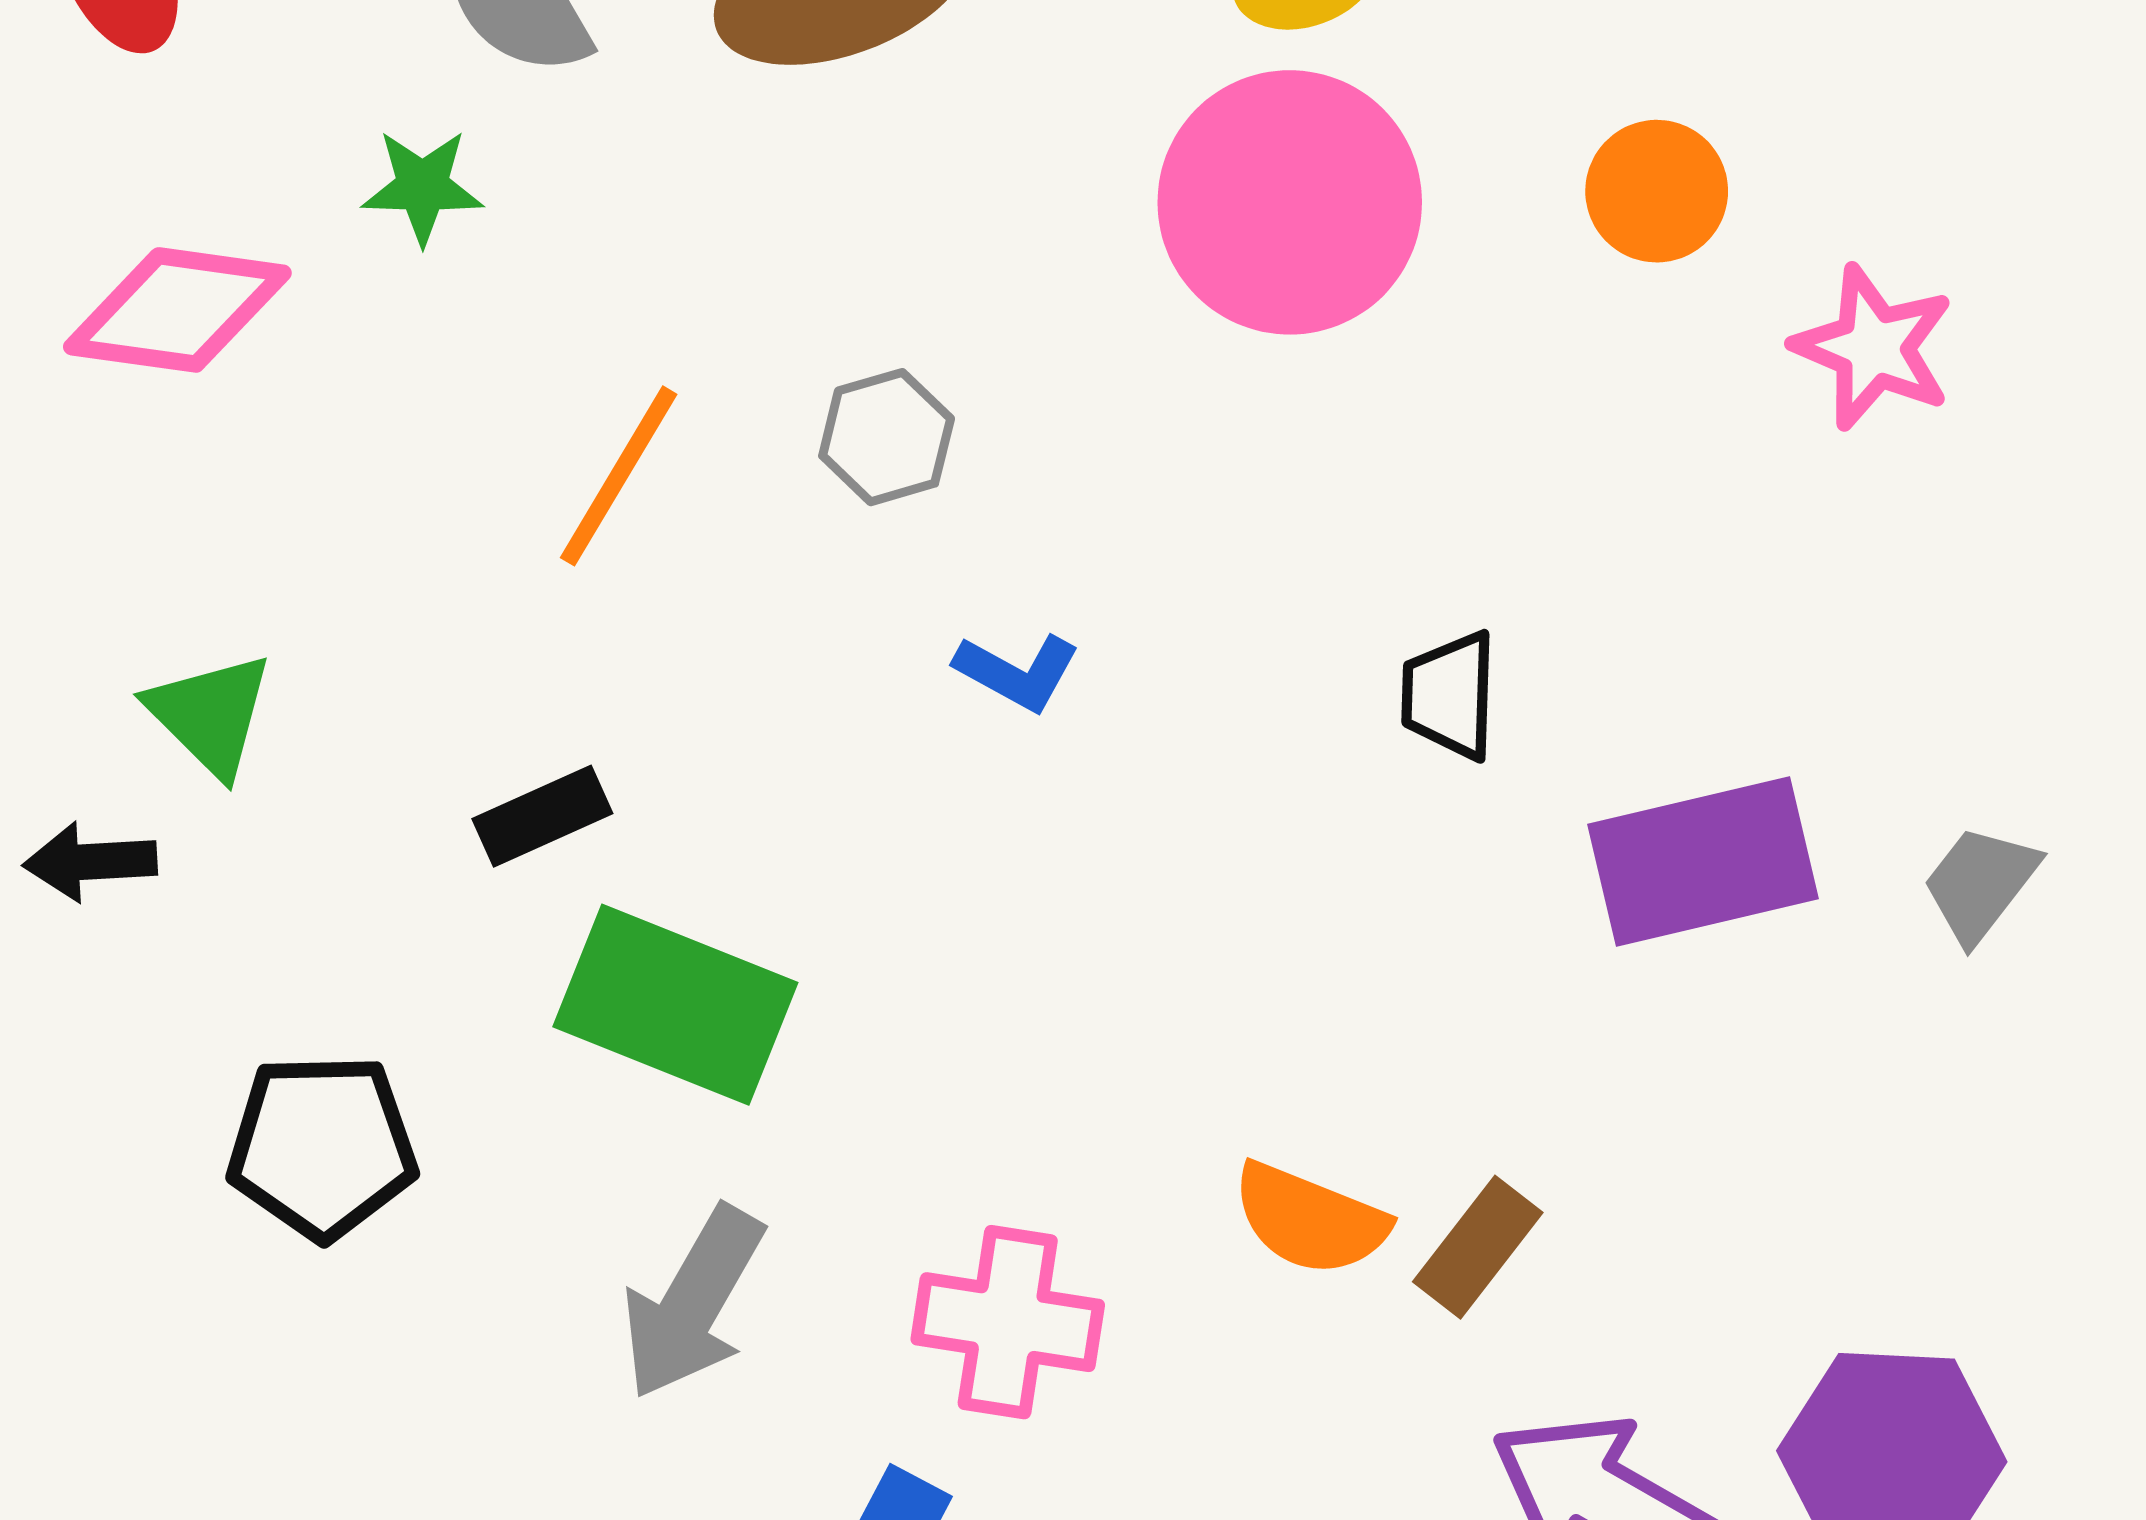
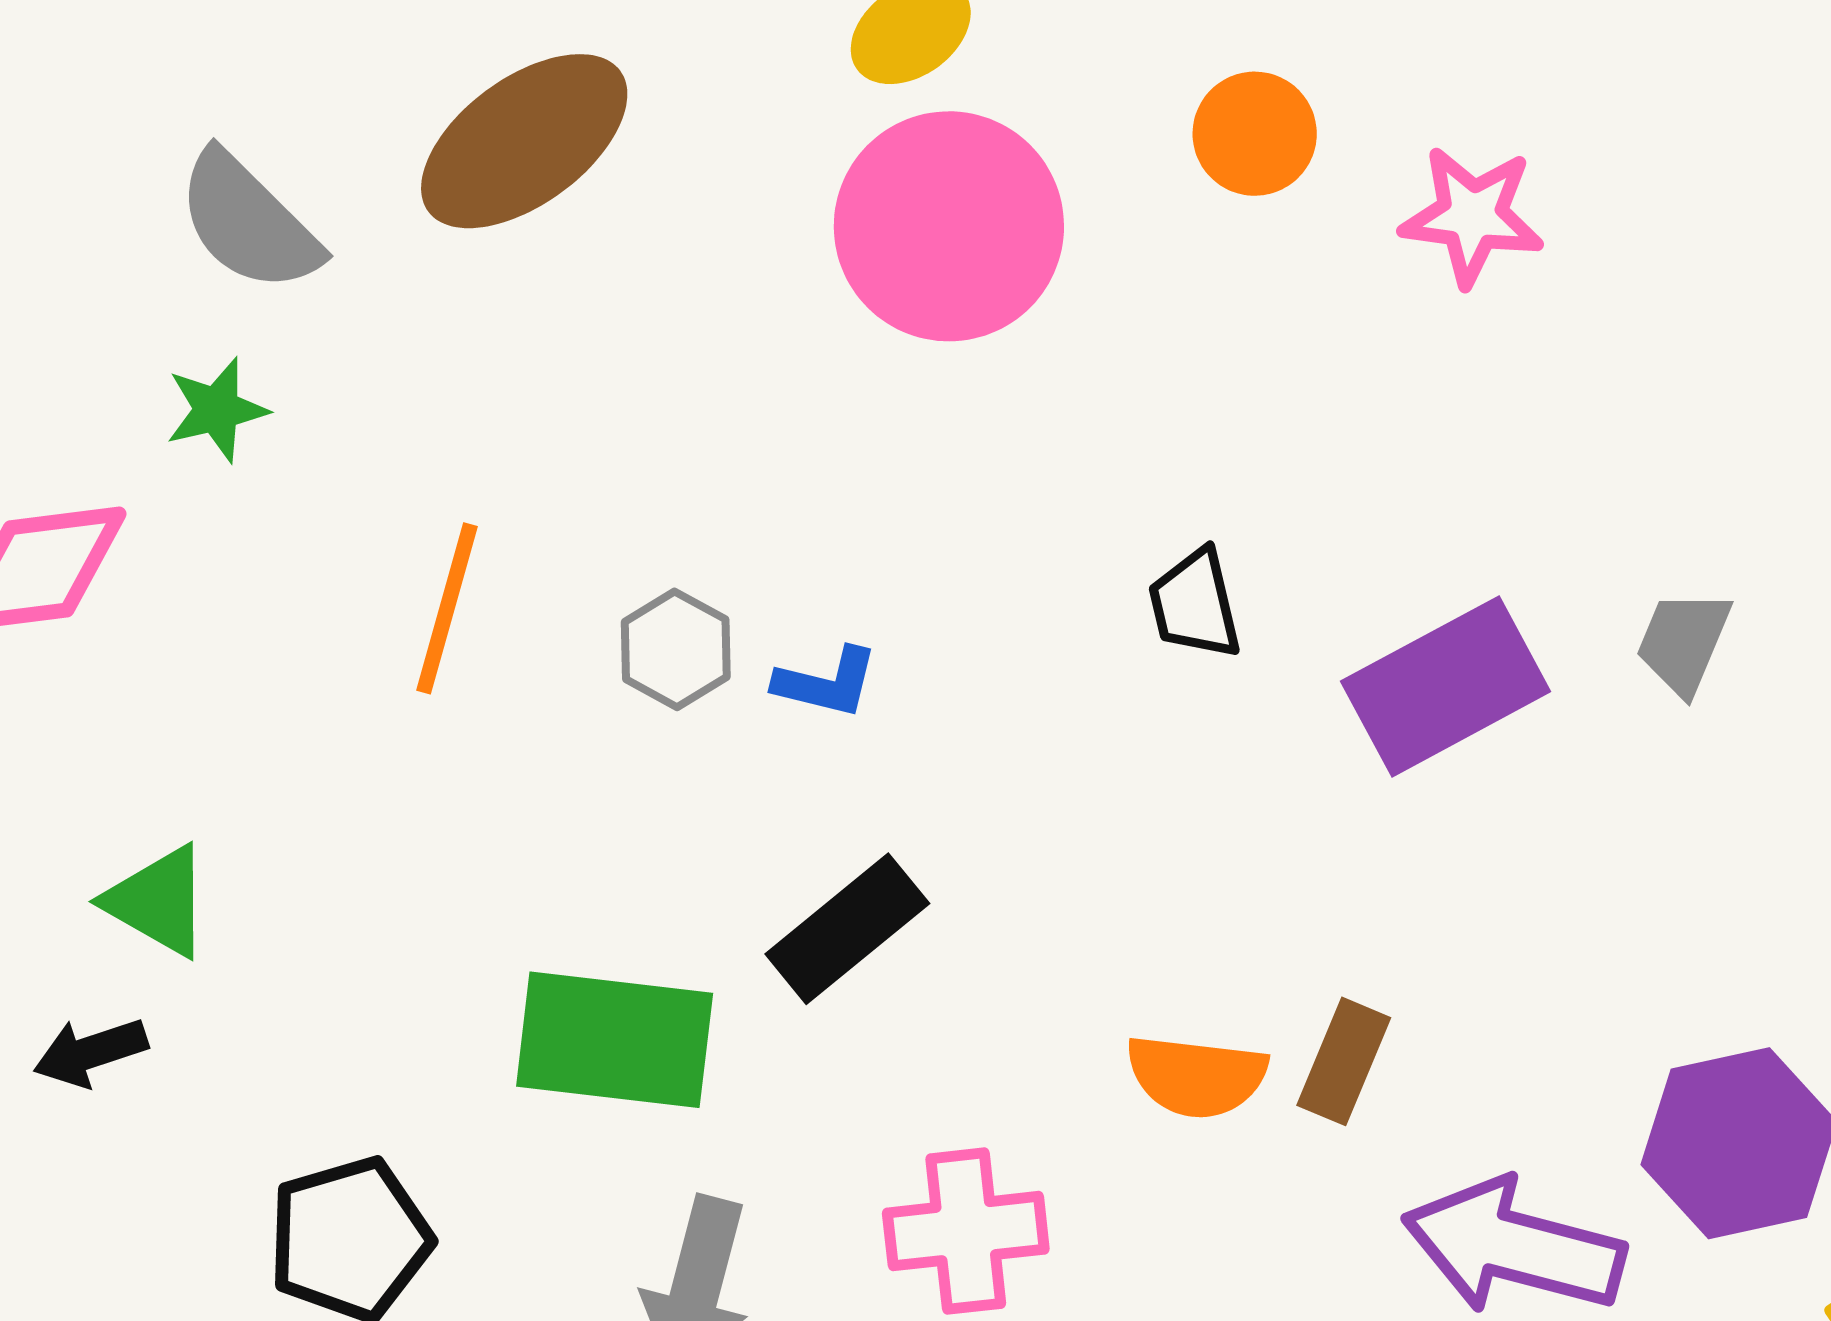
gray hexagon: (887, 437) -> (676, 649), moved
black rectangle: (542, 816) -> (847, 929), moved, size x1.4

